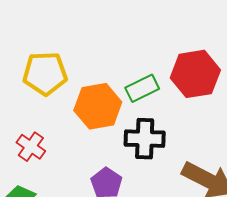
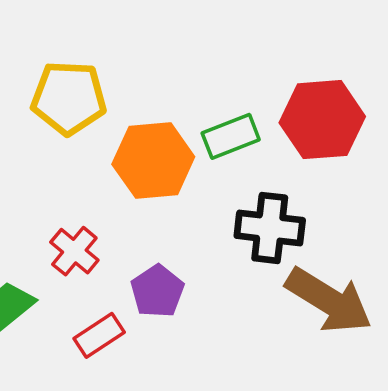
black cross: (145, 139) -> (270, 228), moved
red cross: (31, 147) -> (74, 251), moved

